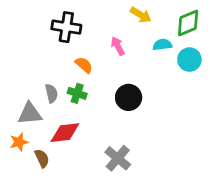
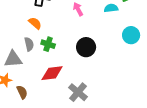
cyan circle: (189, 60) -> (131, 35), moved
orange semicircle: (84, 65) -> (35, 23), moved
red diamond: (65, 133) -> (52, 73), moved

